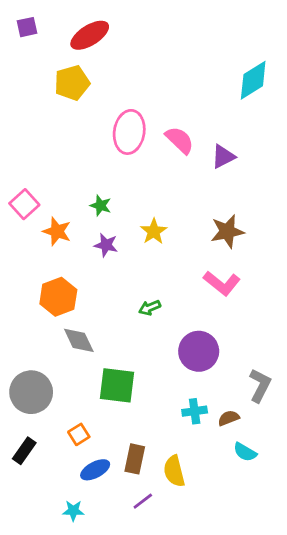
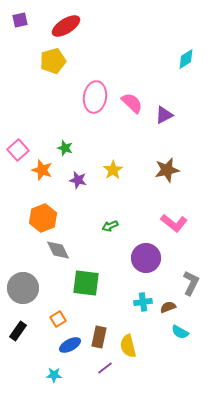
cyan diamond: (253, 80) -> (186, 59), size x0.7
green star: (101, 206) -> (65, 148), moved
pink L-shape: (222, 283) -> (174, 223), moved

